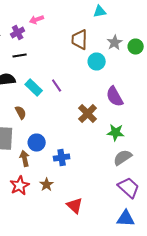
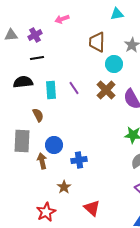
pink arrow: (37, 20) -> (62, 19), moved
cyan rectangle: (34, 88) -> (51, 90), turned 42
brown cross: (88, 114) -> (106, 90), moved
red star: (20, 186) -> (46, 212), moved

